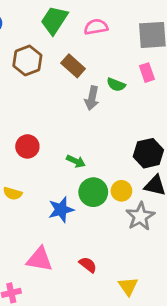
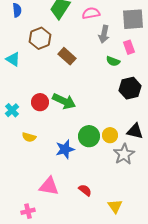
brown rectangle: (73, 66) -> (67, 56), moved
green semicircle: (116, 85) -> (113, 61), moved
gray arrow: (92, 98) -> (104, 34), moved
black hexagon: (148, 153) -> (130, 88), moved
green arrow: (76, 161) -> (64, 101), moved, size x1.6

